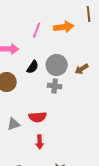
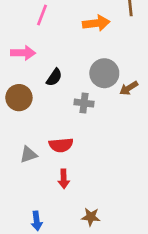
pink line: (37, 30) -> (42, 15), moved
gray circle: (57, 65) -> (104, 73), moved
brown arrow: (82, 69) -> (129, 88), moved

